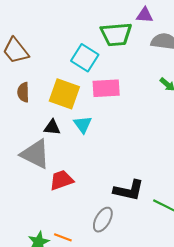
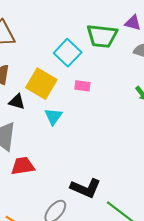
pink rectangle: (106, 88) -> (82, 86), size x0.6
black triangle: (52, 127) -> (17, 102), moved

